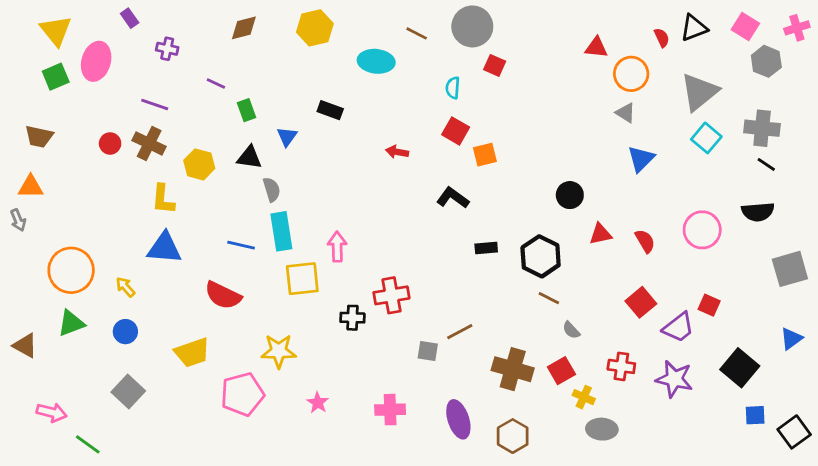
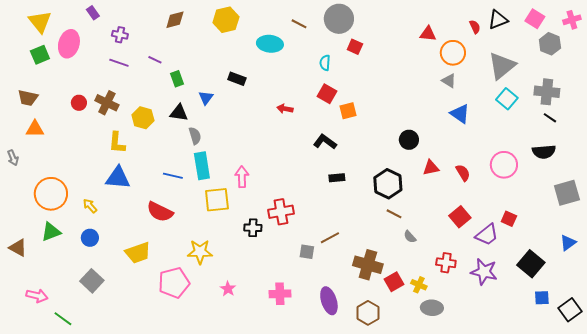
purple line: (155, 104) -> (119, 63), moved
blue triangle: (641, 159) -> (460, 114), turned -40
orange triangle: (31, 187) -> (35, 129), moved
black rectangle: (486, 248) -> (337, 178), moved
red square: (561, 371) -> (394, 282), moved

